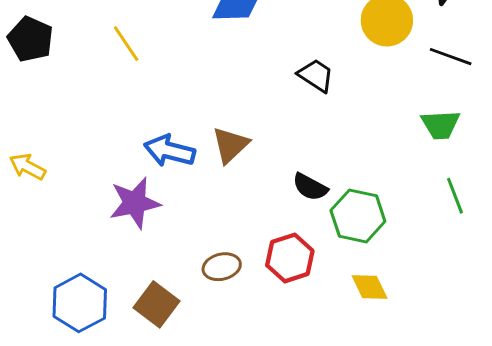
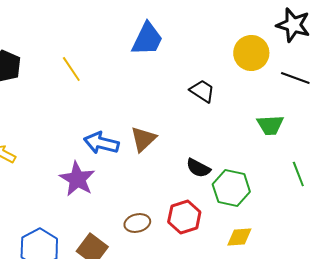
green trapezoid: (441, 125) -> (270, 125), moved
purple star: (135, 203) -> (77, 179), turned -30
yellow diamond: (370, 287) -> (239, 237), turned -68

